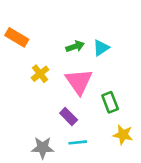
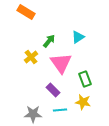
orange rectangle: (17, 37) -> (26, 12), moved
green arrow: (75, 46) -> (49, 41), moved, turned -32
yellow star: (123, 135) -> (83, 102), moved

